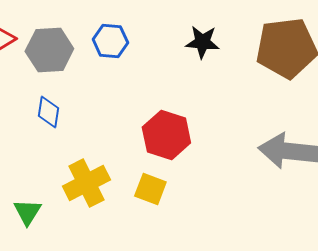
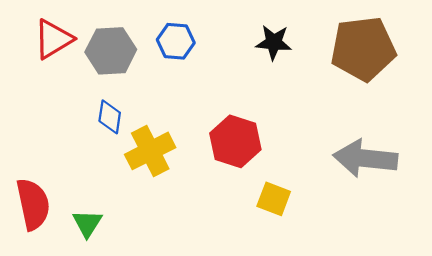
yellow cross: (86, 183) -> (150, 151), moved
yellow square: (150, 189) -> (274, 199), moved

